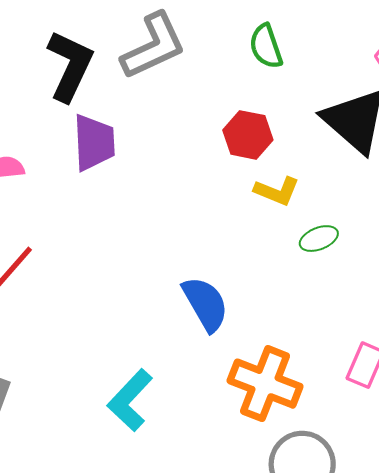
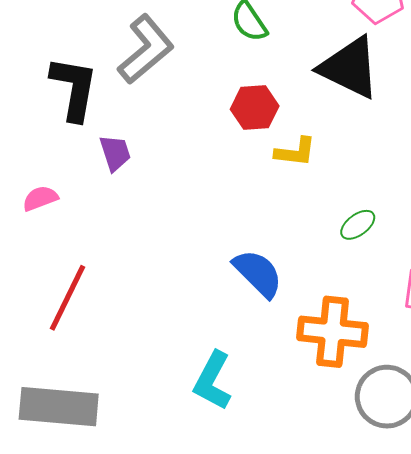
purple trapezoid: (94, 142) -> (115, 153), size x0.7
green ellipse: (319, 239) -> (358, 225), moved

